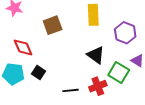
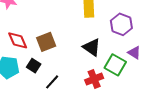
brown square: (53, 25) -> (46, 42), moved
black line: (70, 90) -> (52, 82), moved, turned -42

